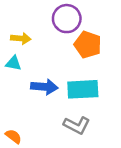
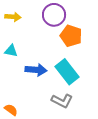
yellow arrow: (21, 38) -> (13, 17), moved
cyan rectangle: (83, 89) -> (67, 72), turned 55

